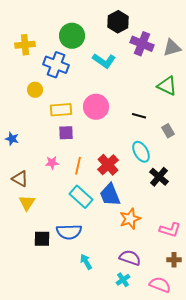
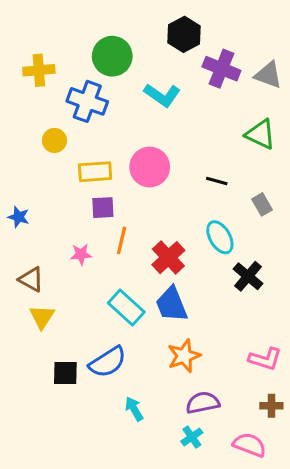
gray triangle: (172, 48) -> (268, 75), turned 36
orange line: (78, 166) -> (122, 240), moved
orange star: (130, 219) -> (184, 356), moved
blue semicircle: (69, 232) -> (108, 362), turned -30
purple semicircle: (130, 258) -> (203, 403), turned -30

